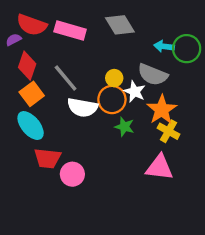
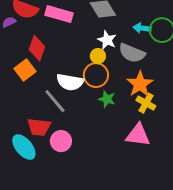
red diamond: (27, 66) -> (37, 48), moved
gray line: (66, 78) -> (55, 101), moved
white star: (135, 92) -> (107, 40), moved
cyan ellipse: (31, 126) -> (24, 147), moved

